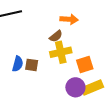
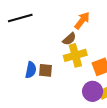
orange arrow: (69, 19) -> (82, 21), turned -54

